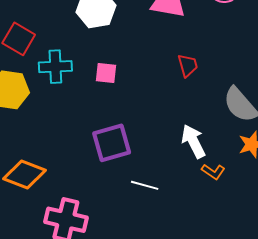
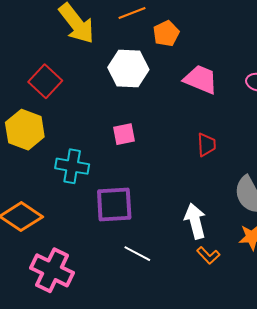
cyan cross: (55, 67) -> (72, 166), moved
pink square: (106, 73) -> (124, 134), turned -30

